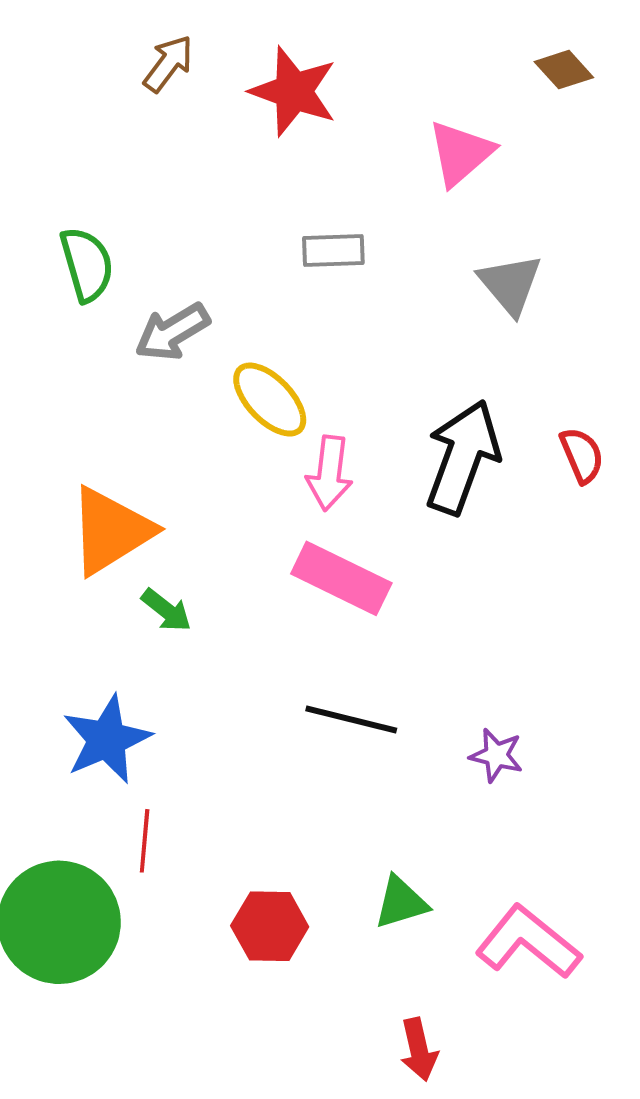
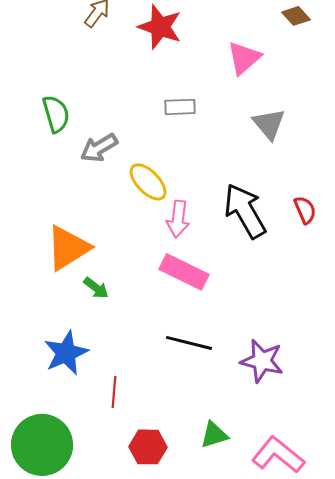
black arrow: (463, 457) -> (245, 211), turned -50
purple star: (496, 755) -> (262, 361), size x1.6
red line: (145, 841) -> (114, 392), moved

